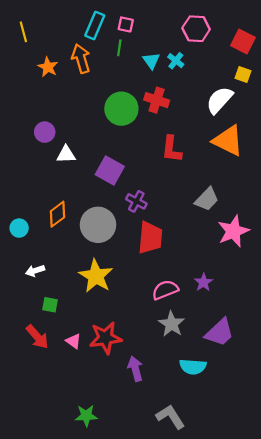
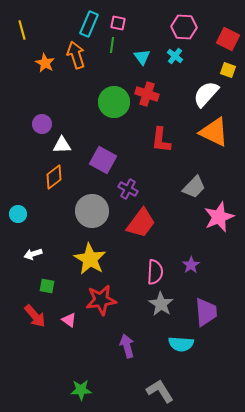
cyan cross: (176, 61) -> (175, 56), moved
orange diamond: (57, 214) -> (54, 177), moved
red trapezoid: (150, 238) -> (141, 223), turned 32
pink semicircle: (165, 290) -> (155, 272), turned 115
purple trapezoid: (220, 332) -> (206, 312), turned -52
red star: (105, 338) -> (101, 300), moved

